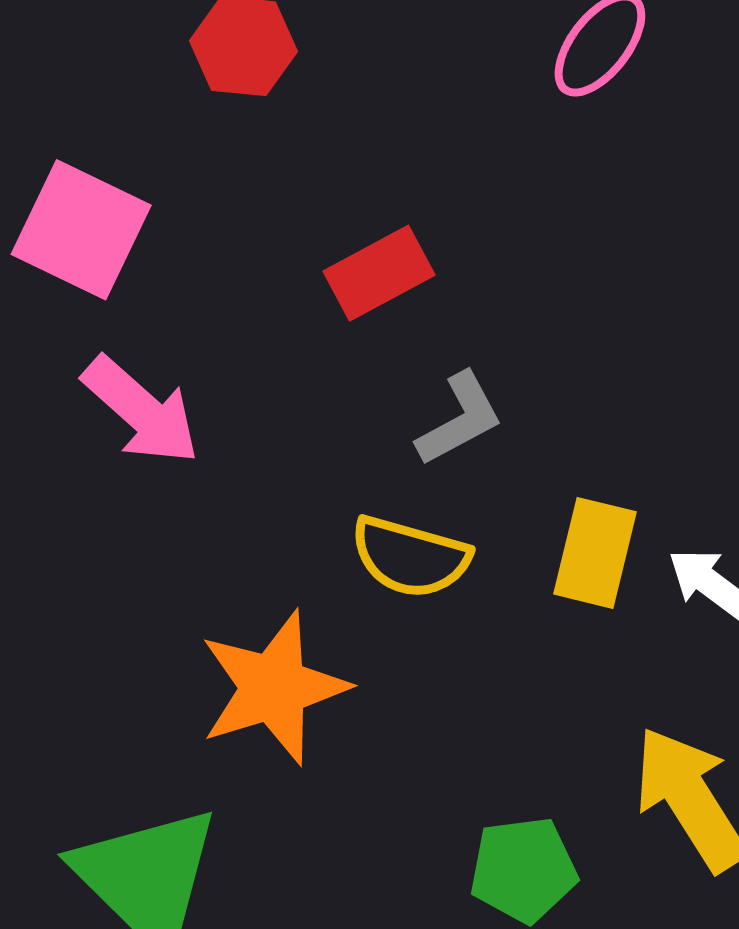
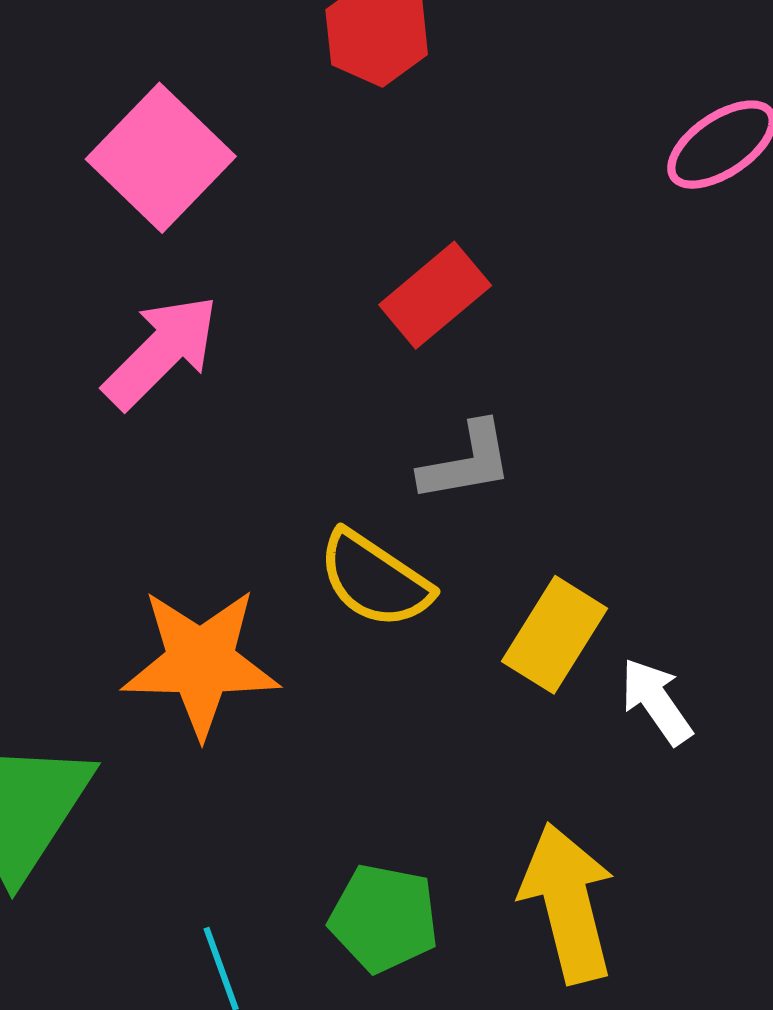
red rectangle: (379, 273) -> (435, 295), turned -30
pink arrow: (141, 410) -> (161, 352), turned -105

